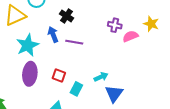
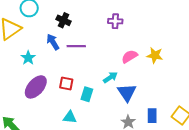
yellow star: (151, 24) -> (155, 55), moved
pink semicircle: (130, 36) -> (130, 56), moved
cyan star: (27, 45) -> (28, 58), size x0.6
purple ellipse: (30, 74) -> (36, 87), turned 45

